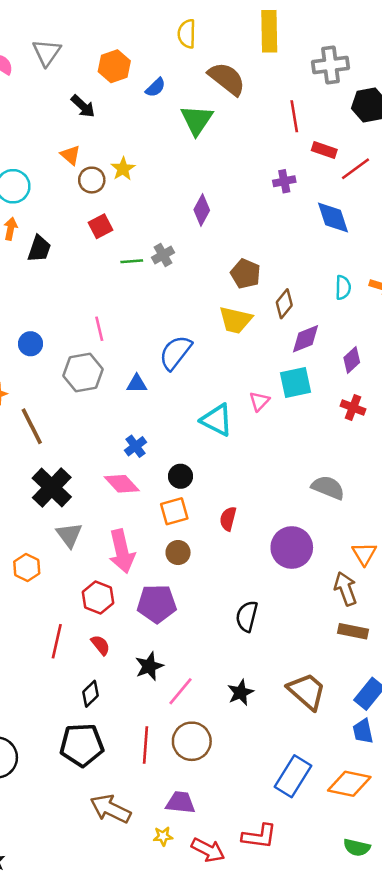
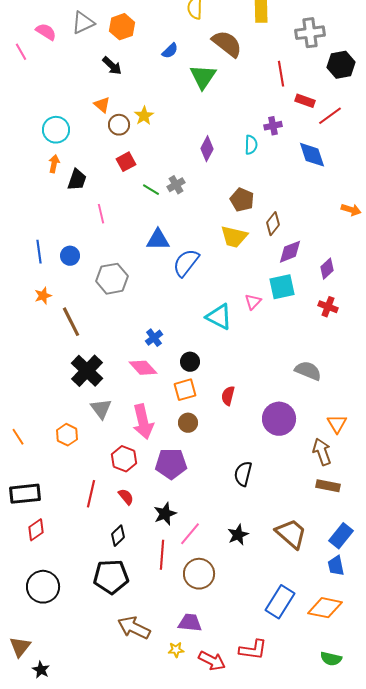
gray triangle: (47, 52) -> (83, 23), turned 30
orange hexagon: (114, 66) -> (122, 27), moved
green line: (132, 261) -> (151, 190), turned 36
cyan semicircle: (343, 288) -> (251, 145), moved
pink line: (99, 329) -> (101, 214), moved
blue triangle: (137, 384) -> (158, 240), moved, size x1.4
red line: (146, 745) -> (162, 555), moved

